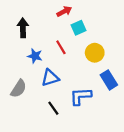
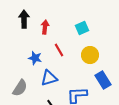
red arrow: (64, 11) -> (45, 27), moved, turned -56
black arrow: (23, 28) -> (24, 19), moved
cyan square: (78, 28) -> (82, 28), moved

